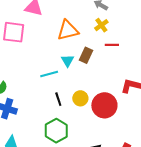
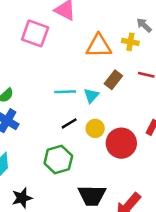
yellow cross: (101, 25) -> (130, 42), moved, turned 32
cyan triangle: (68, 61) -> (91, 96), moved
black line: (58, 99) -> (69, 123), turned 64

